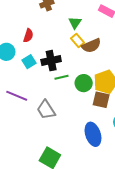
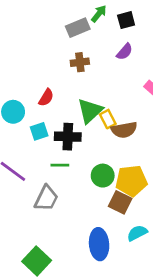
green triangle: (75, 23) -> (90, 111), moved, size x1.5
green line: (62, 77) -> (60, 165), moved
gray trapezoid: (46, 110) -> (46, 198), turned -135

